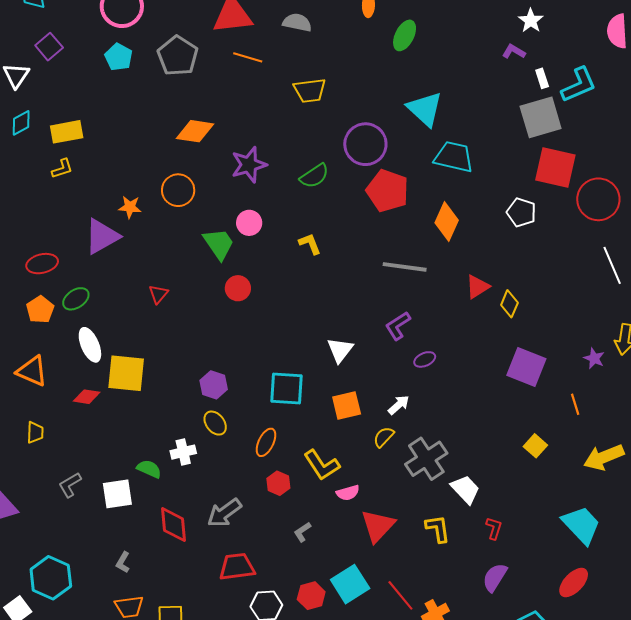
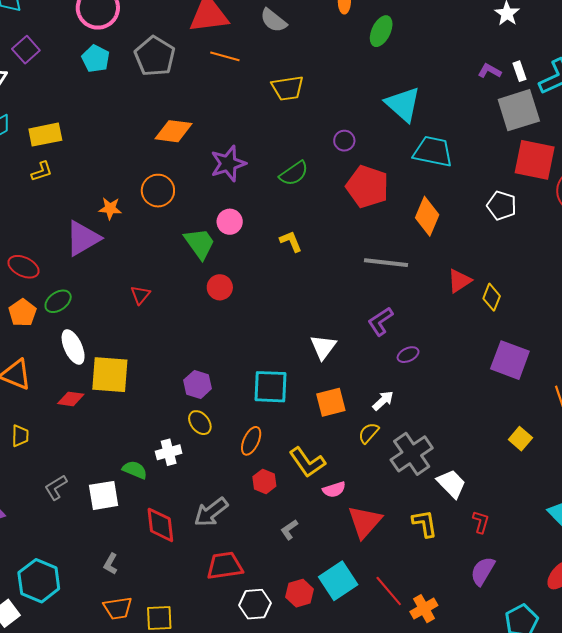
gray semicircle: (297, 23) -> (273, 20), turned -152
purple L-shape: (514, 52) -> (489, 71), moved
purple circle: (365, 144) -> (344, 141), size x0.5
red ellipse: (42, 264) -> (23, 267), turned 40

